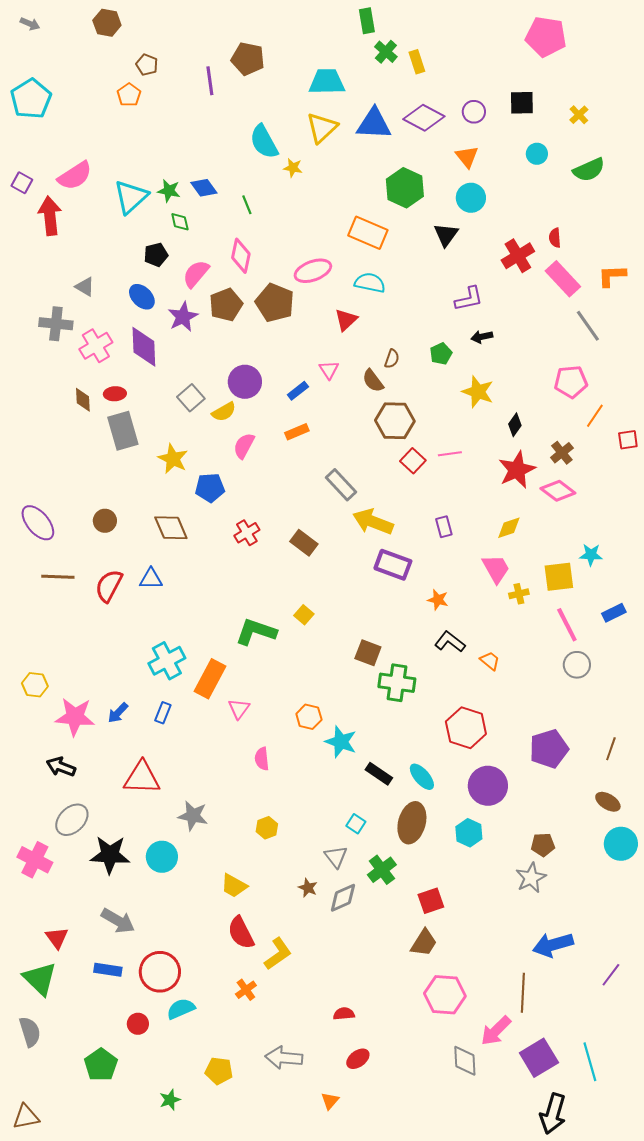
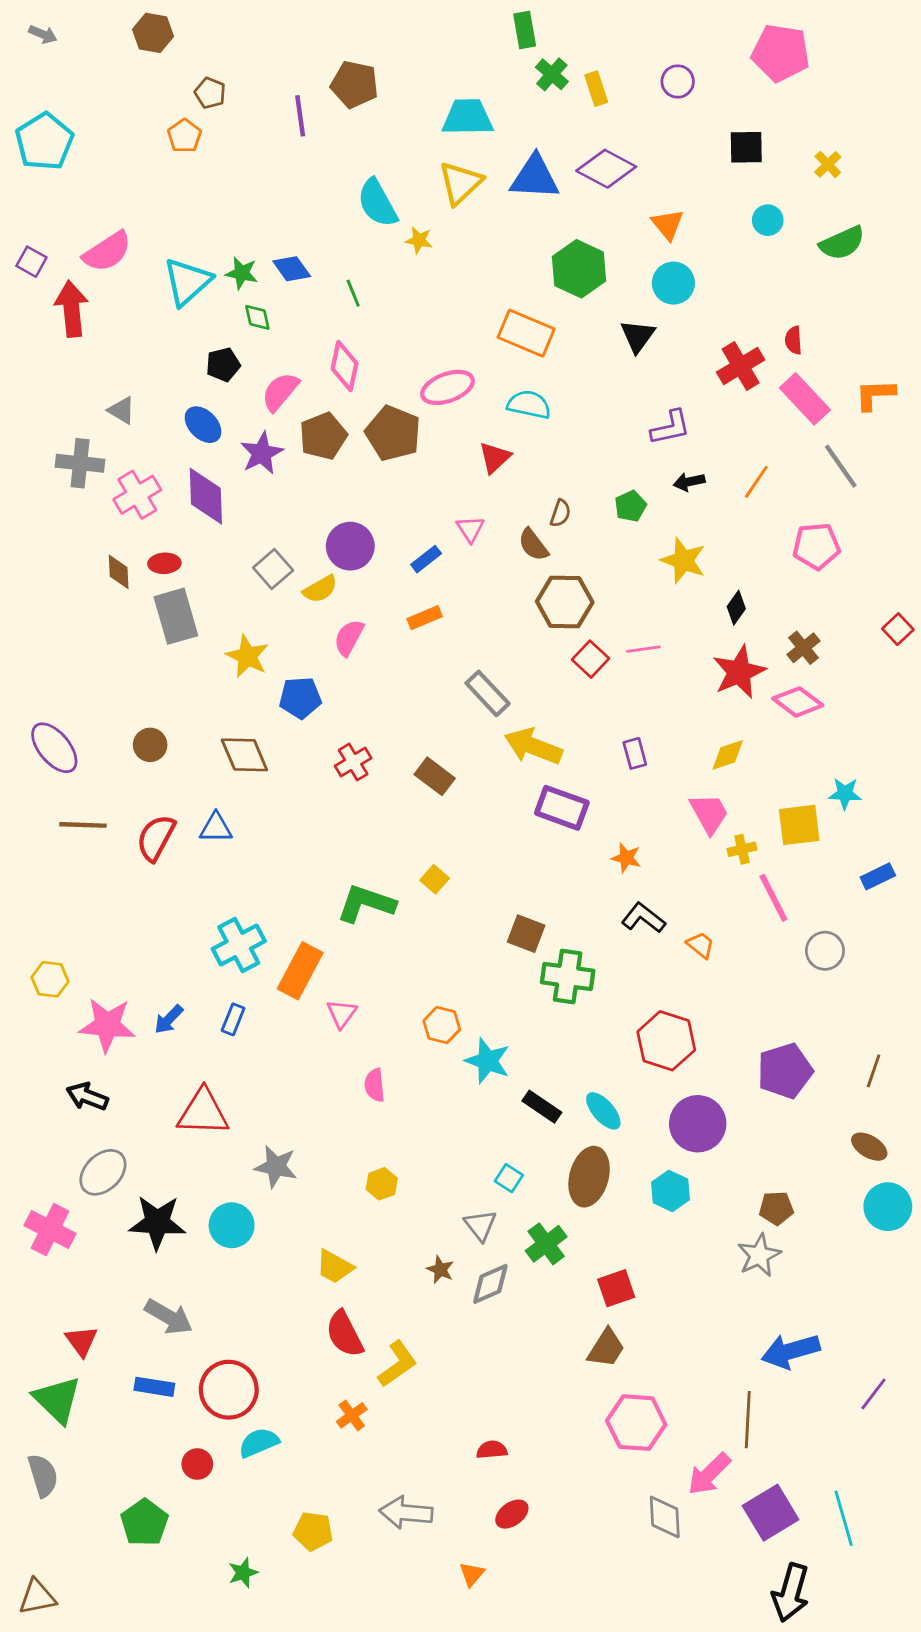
purple circle: (474, 112) -> (678, 81), moved
orange line: (595, 416) -> (756, 482), moved
red square: (628, 440) -> (898, 629), turned -35
pink line: (567, 625) -> (773, 898), moved

